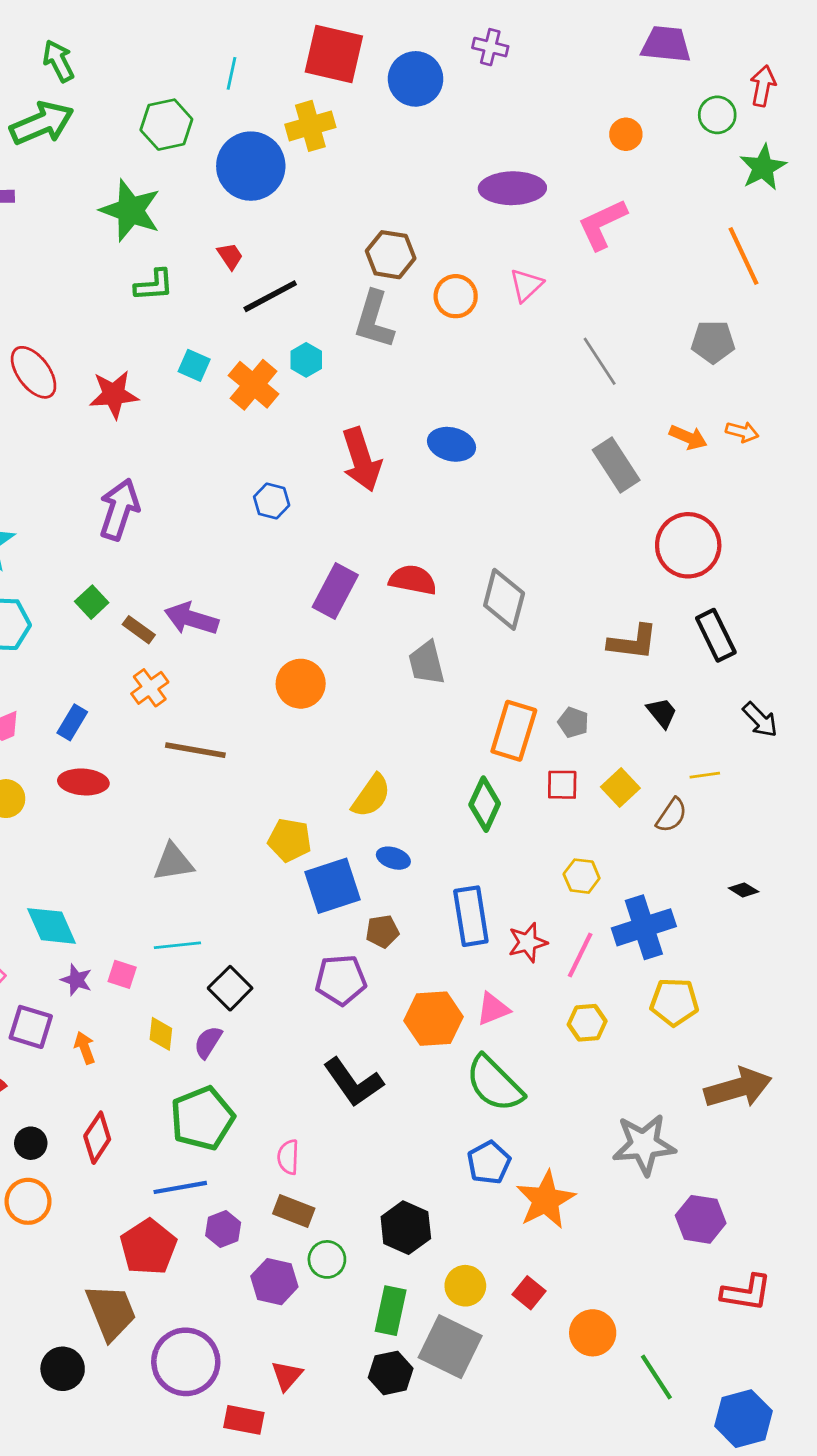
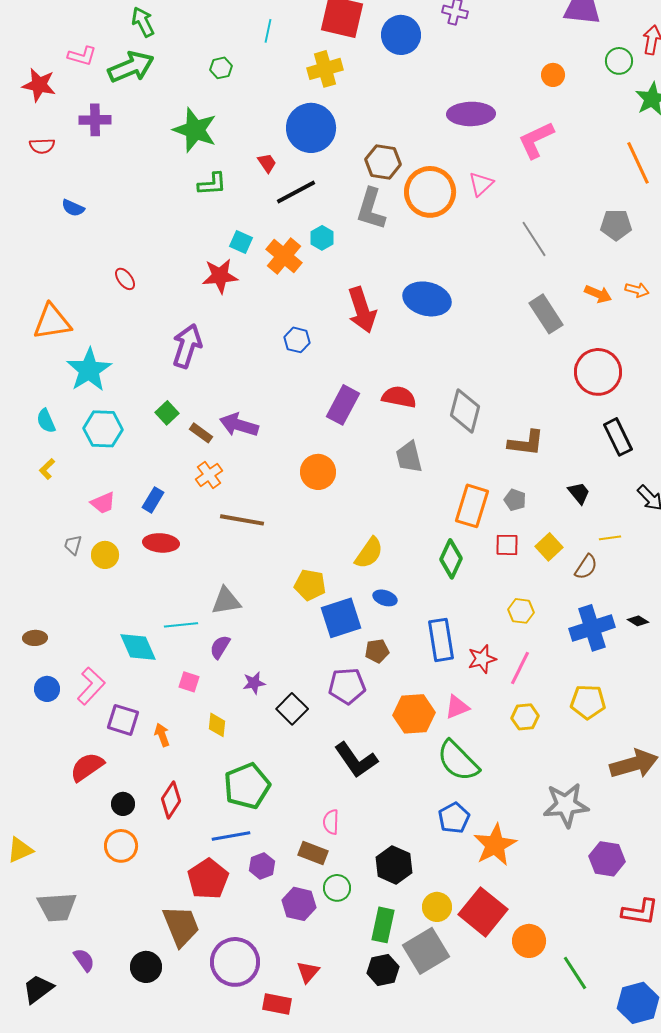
green hexagon: (166, 125) -> (221, 68), size x0.6
blue circle: (251, 166) -> (311, 128), moved
orange circle: (456, 296) -> (430, 192), size x1.6
red ellipse: (34, 372) -> (125, 279), moved, size x0.6
red star: (114, 394) -> (220, 276), moved
blue ellipse: (452, 444) -> (427, 299), size x1.4
brown L-shape: (633, 642) -> (526, 443), moved
blue cross: (644, 927) -> (592, 628), moved
cyan line: (177, 945) -> (181, 625), moved
purple star: (76, 980) -> (254, 683), moved, turned -30
black square: (230, 988) -> (292, 709), moved
purple semicircle: (208, 1042) -> (220, 647), moved
pink semicircle: (288, 1157) -> (331, 822), moved
red square: (529, 1293) -> (483, 912), size x2.0
gray square: (450, 1347) -> (426, 951), turned 33

